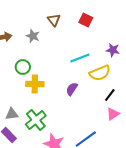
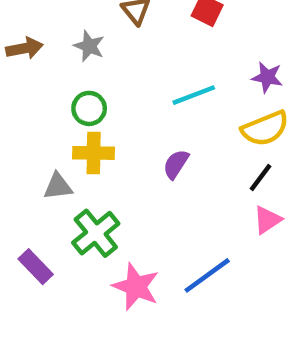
green circle: (23, 67) -> (89, 108), moved
yellow semicircle: (100, 73) -> (265, 128), moved
gray triangle: (12, 114) -> (58, 186), moved

